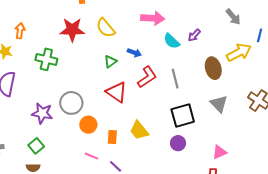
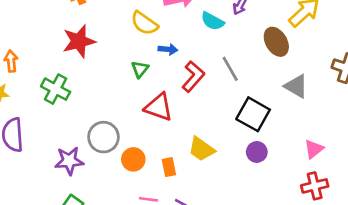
yellow semicircle: (106, 28) -> (144, 23), moved
green cross: (46, 59) -> (56, 89), turned 30
black square: (183, 115) -> (253, 114), turned -30

